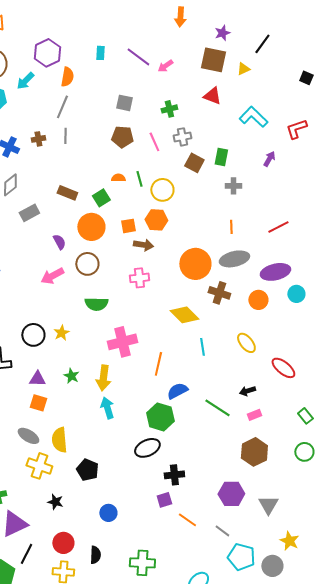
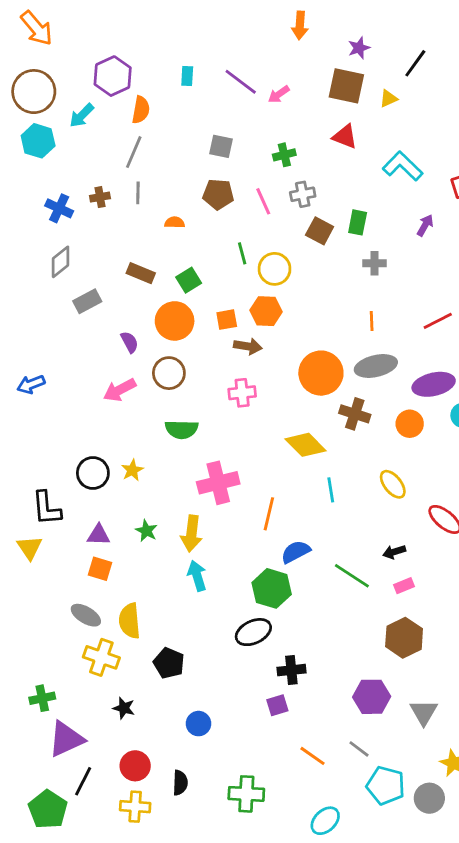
orange semicircle: (118, 178) -> (175, 222), moved
orange line: (187, 520) -> (313, 756), moved

